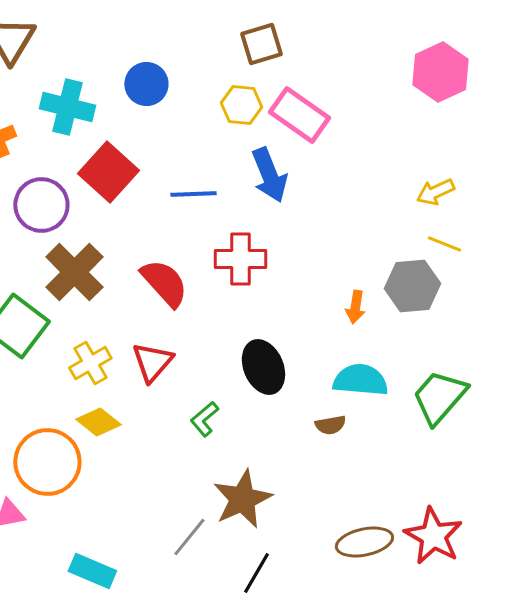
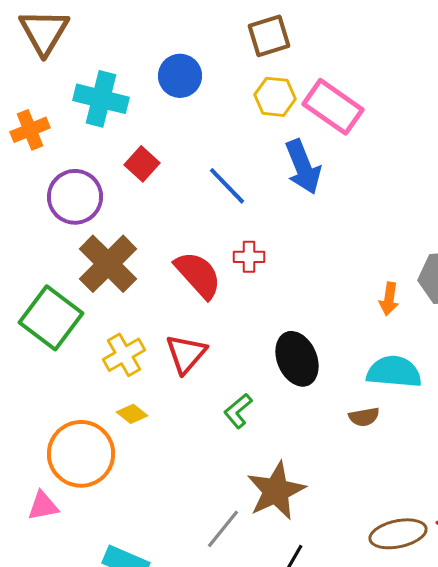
brown square: (261, 44) -> (269, 36), moved
red square: (108, 172) -> (142, 164), size x0.6
blue line: (193, 194) -> (227, 186), turned 48
red cross: (240, 259) -> (249, 257), moved, size x0.6
yellow diamond: (98, 422) -> (132, 414), size x0.7

